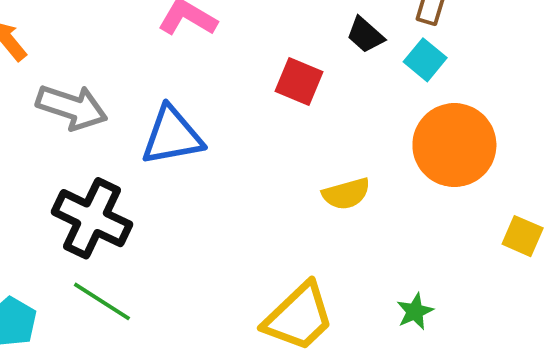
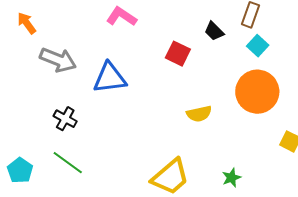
cyan square: (425, 60) -> (258, 46), moved
black cross: (92, 218) -> (65, 119), size x0.6

